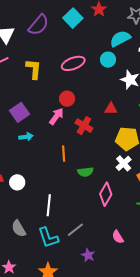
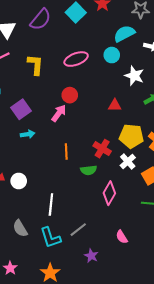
red cross: (84, 126) -> (102, 149), moved

